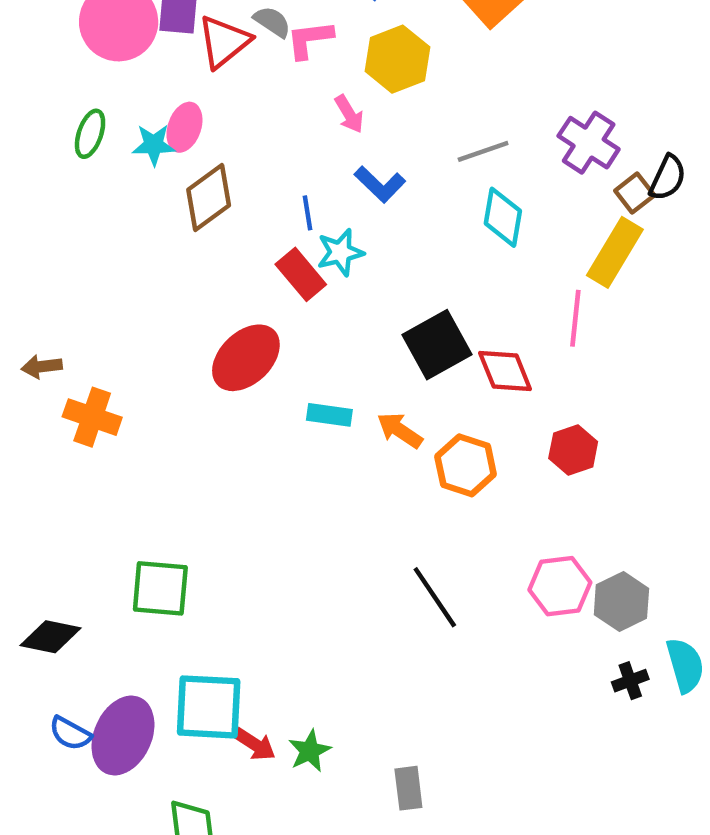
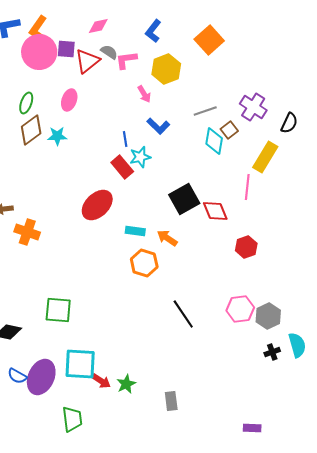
cyan star: (154, 145) -> (57, 136), moved
brown square: (635, 193) -> (229, 130), moved
brown diamond: (209, 197) -> (31, 130), moved
orange hexagon: (466, 465) -> (144, 263), moved

